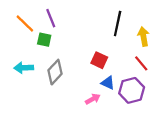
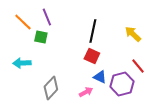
black line: (118, 23) -> (93, 31), moved
yellow arrow: (143, 36) -> (133, 34), turned -36
red line: (141, 63) -> (138, 66), moved
gray diamond: (55, 72) -> (51, 88), moved

